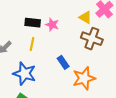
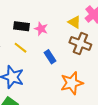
yellow line: (32, 44) -> (20, 48), turned -64
blue rectangle: (63, 62) -> (50, 57), moved

